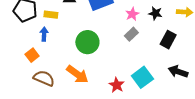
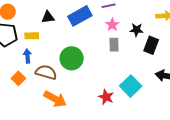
black star: (155, 13) -> (137, 30), moved
gray rectangle: (131, 34) -> (114, 45), turned -40
orange arrow: (77, 74) -> (55, 99), moved
brown semicircle: (44, 78) -> (46, 72), moved

